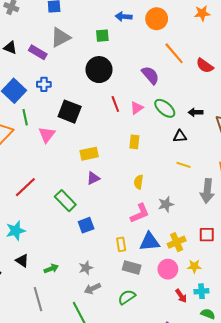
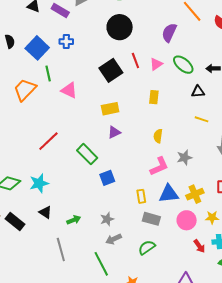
purple semicircle: (150, 75) -> (169, 33), turned -114
black square: (70, 112) -> (111, 70), moved, turned 35
pink triangle: (47, 135) -> (69, 90), turned -42

